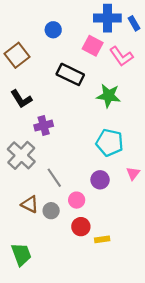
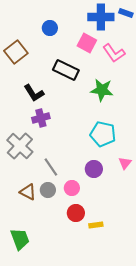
blue rectangle: (134, 23) -> (126, 13), moved, turned -40
black L-shape: (21, 99) -> (34, 93), moved
gray circle: (51, 211) -> (48, 190), moved

